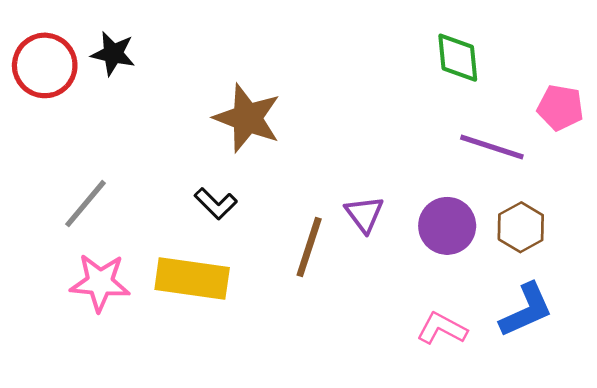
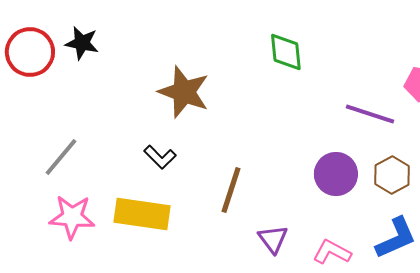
green diamond: (458, 58) -> (286, 52), moved
purple triangle: (364, 214) -> (273, 239), moved

